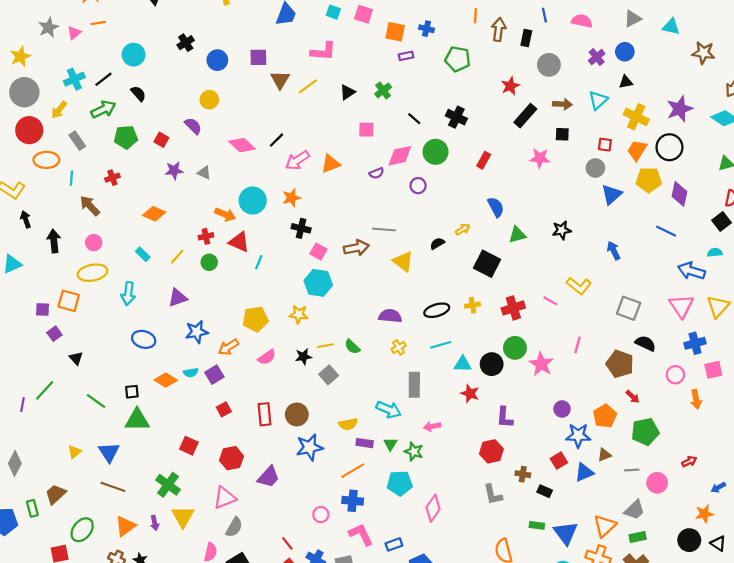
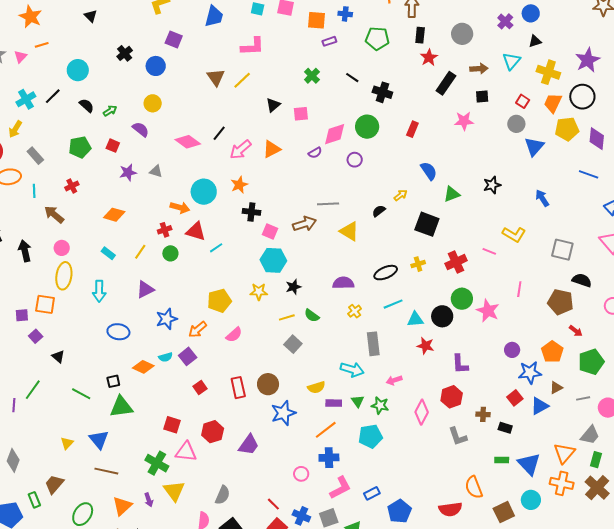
black rectangle: (526, 38) -> (420, 35), moved
purple square: (258, 57) -> (174, 39), moved, turned 30
black triangle: (347, 92) -> (273, 105), moved
green arrow: (103, 109) -> (110, 111), moved, size x0.6
black line: (414, 119) -> (352, 78), moved
red square: (605, 145) -> (523, 101), turned 32
cyan line: (259, 262) -> (216, 248), turned 40
yellow ellipse: (92, 273) -> (64, 276), turned -64
black star: (303, 357) -> (293, 287), moved
pink triangle: (225, 498) -> (186, 452), moved, turned 35
pink diamond: (433, 508) -> (422, 412), moved
pink L-shape: (361, 534) -> (340, 488), turned 95
green rectangle: (638, 537) -> (596, 460), turned -56

